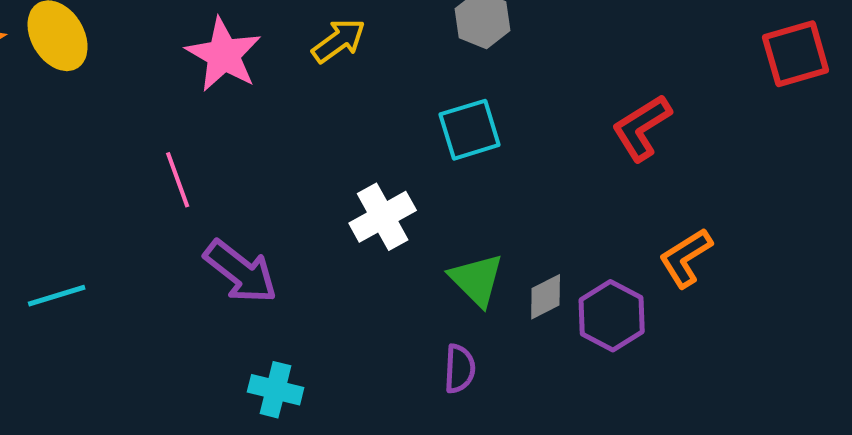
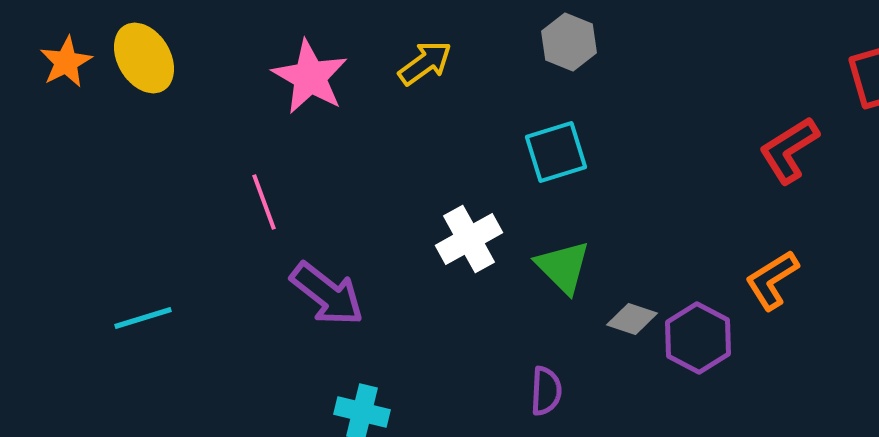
red L-shape: (642, 128) -> (789, 150), moved
green triangle: (477, 280) -> (563, 267), moved
gray diamond: (546, 297) -> (632, 319), turned 45

